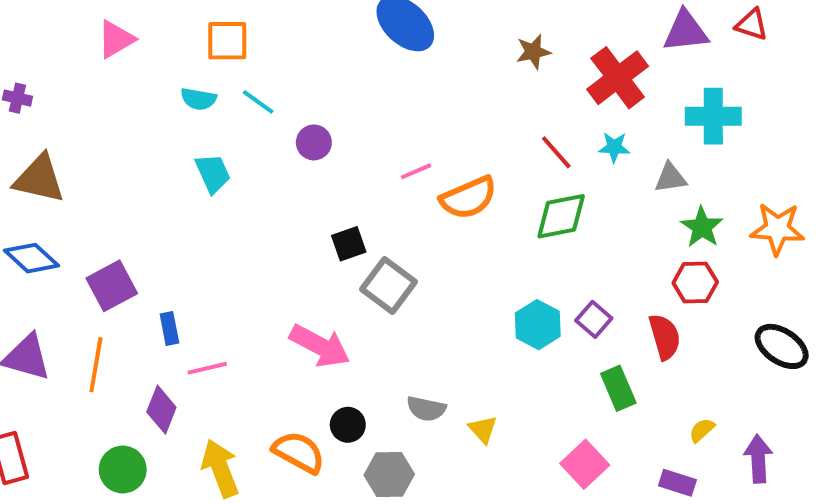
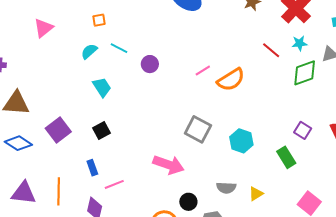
orange square: (227, 41) -> (99, 20), size x0.6
cyan semicircle: (199, 99) -> (89, 51), turned 138
green diamond: (561, 216) -> (305, 73), moved
black square: (349, 244) -> (102, 130), moved
purple square: (112, 286) -> (58, 130), moved
cyan hexagon: (538, 325) -> (241, 141), moved
green rectangle: (618, 388) -> (286, 157), moved
yellow triangle: (483, 429) -> (256, 194), turned 49

